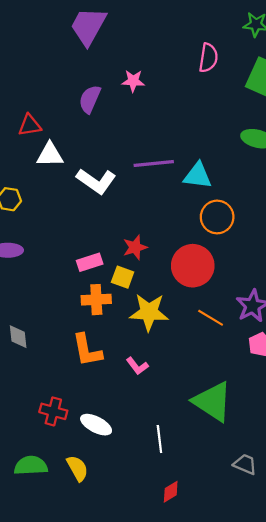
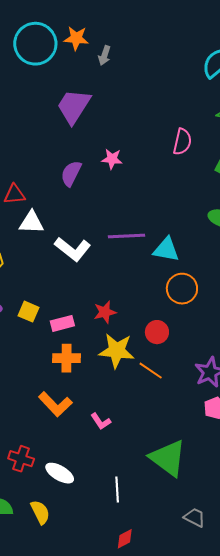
red circle: (193, 266) -> (157, 332), size x0.6
yellow square: (123, 277) -> (28, 312), moved
yellow star: (149, 312) -> (117, 351), moved
orange line: (211, 318) -> (151, 371), moved
orange L-shape: (87, 350) -> (55, 404), turned -36

